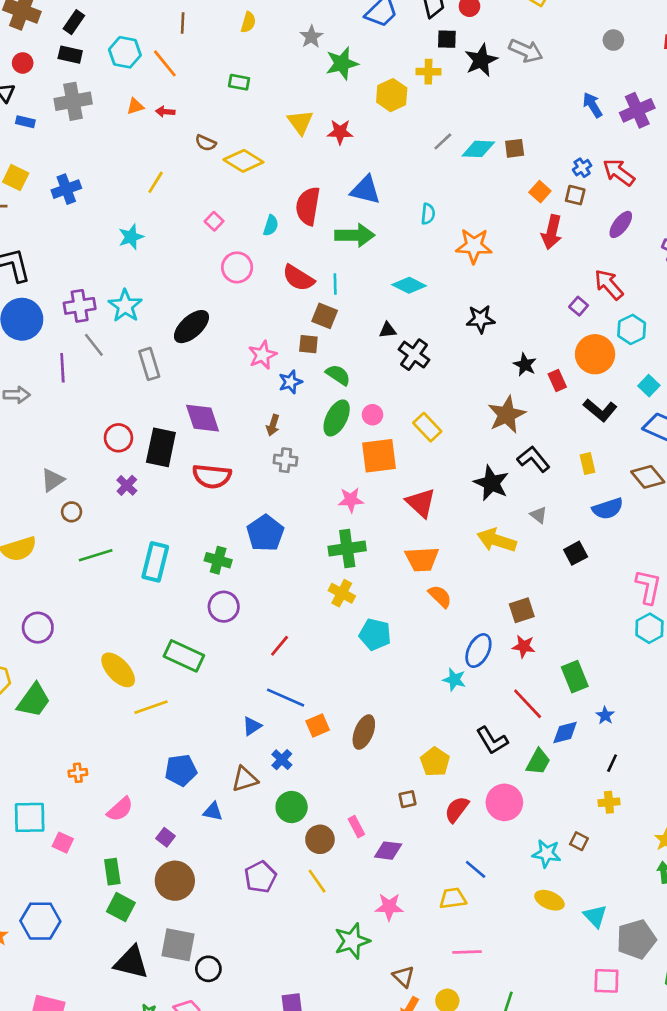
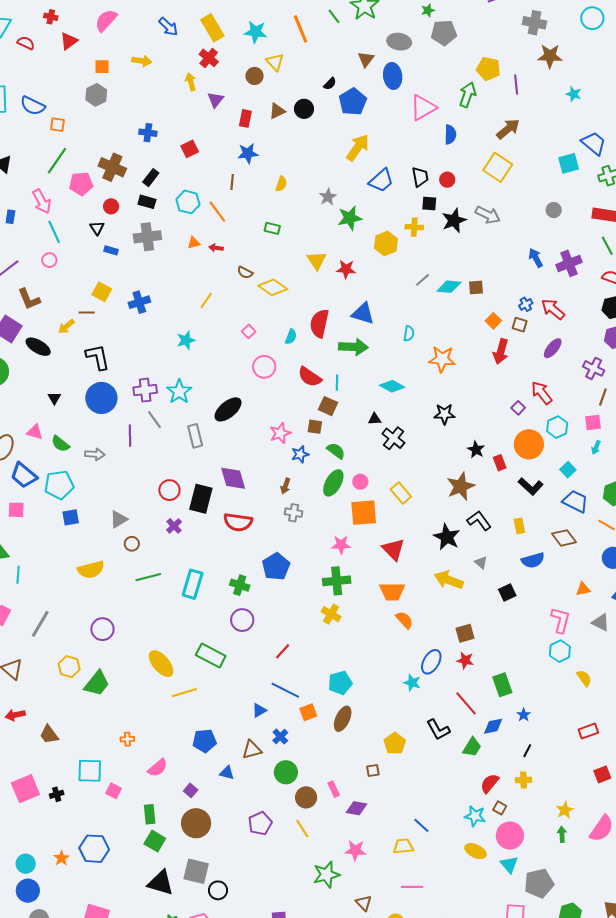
cyan pentagon: (375, 634) -> (340, 683), moved, turned -30
pink circle: (504, 802) -> (510, 836), moved
red semicircle: (457, 809) -> (490, 783), moved

